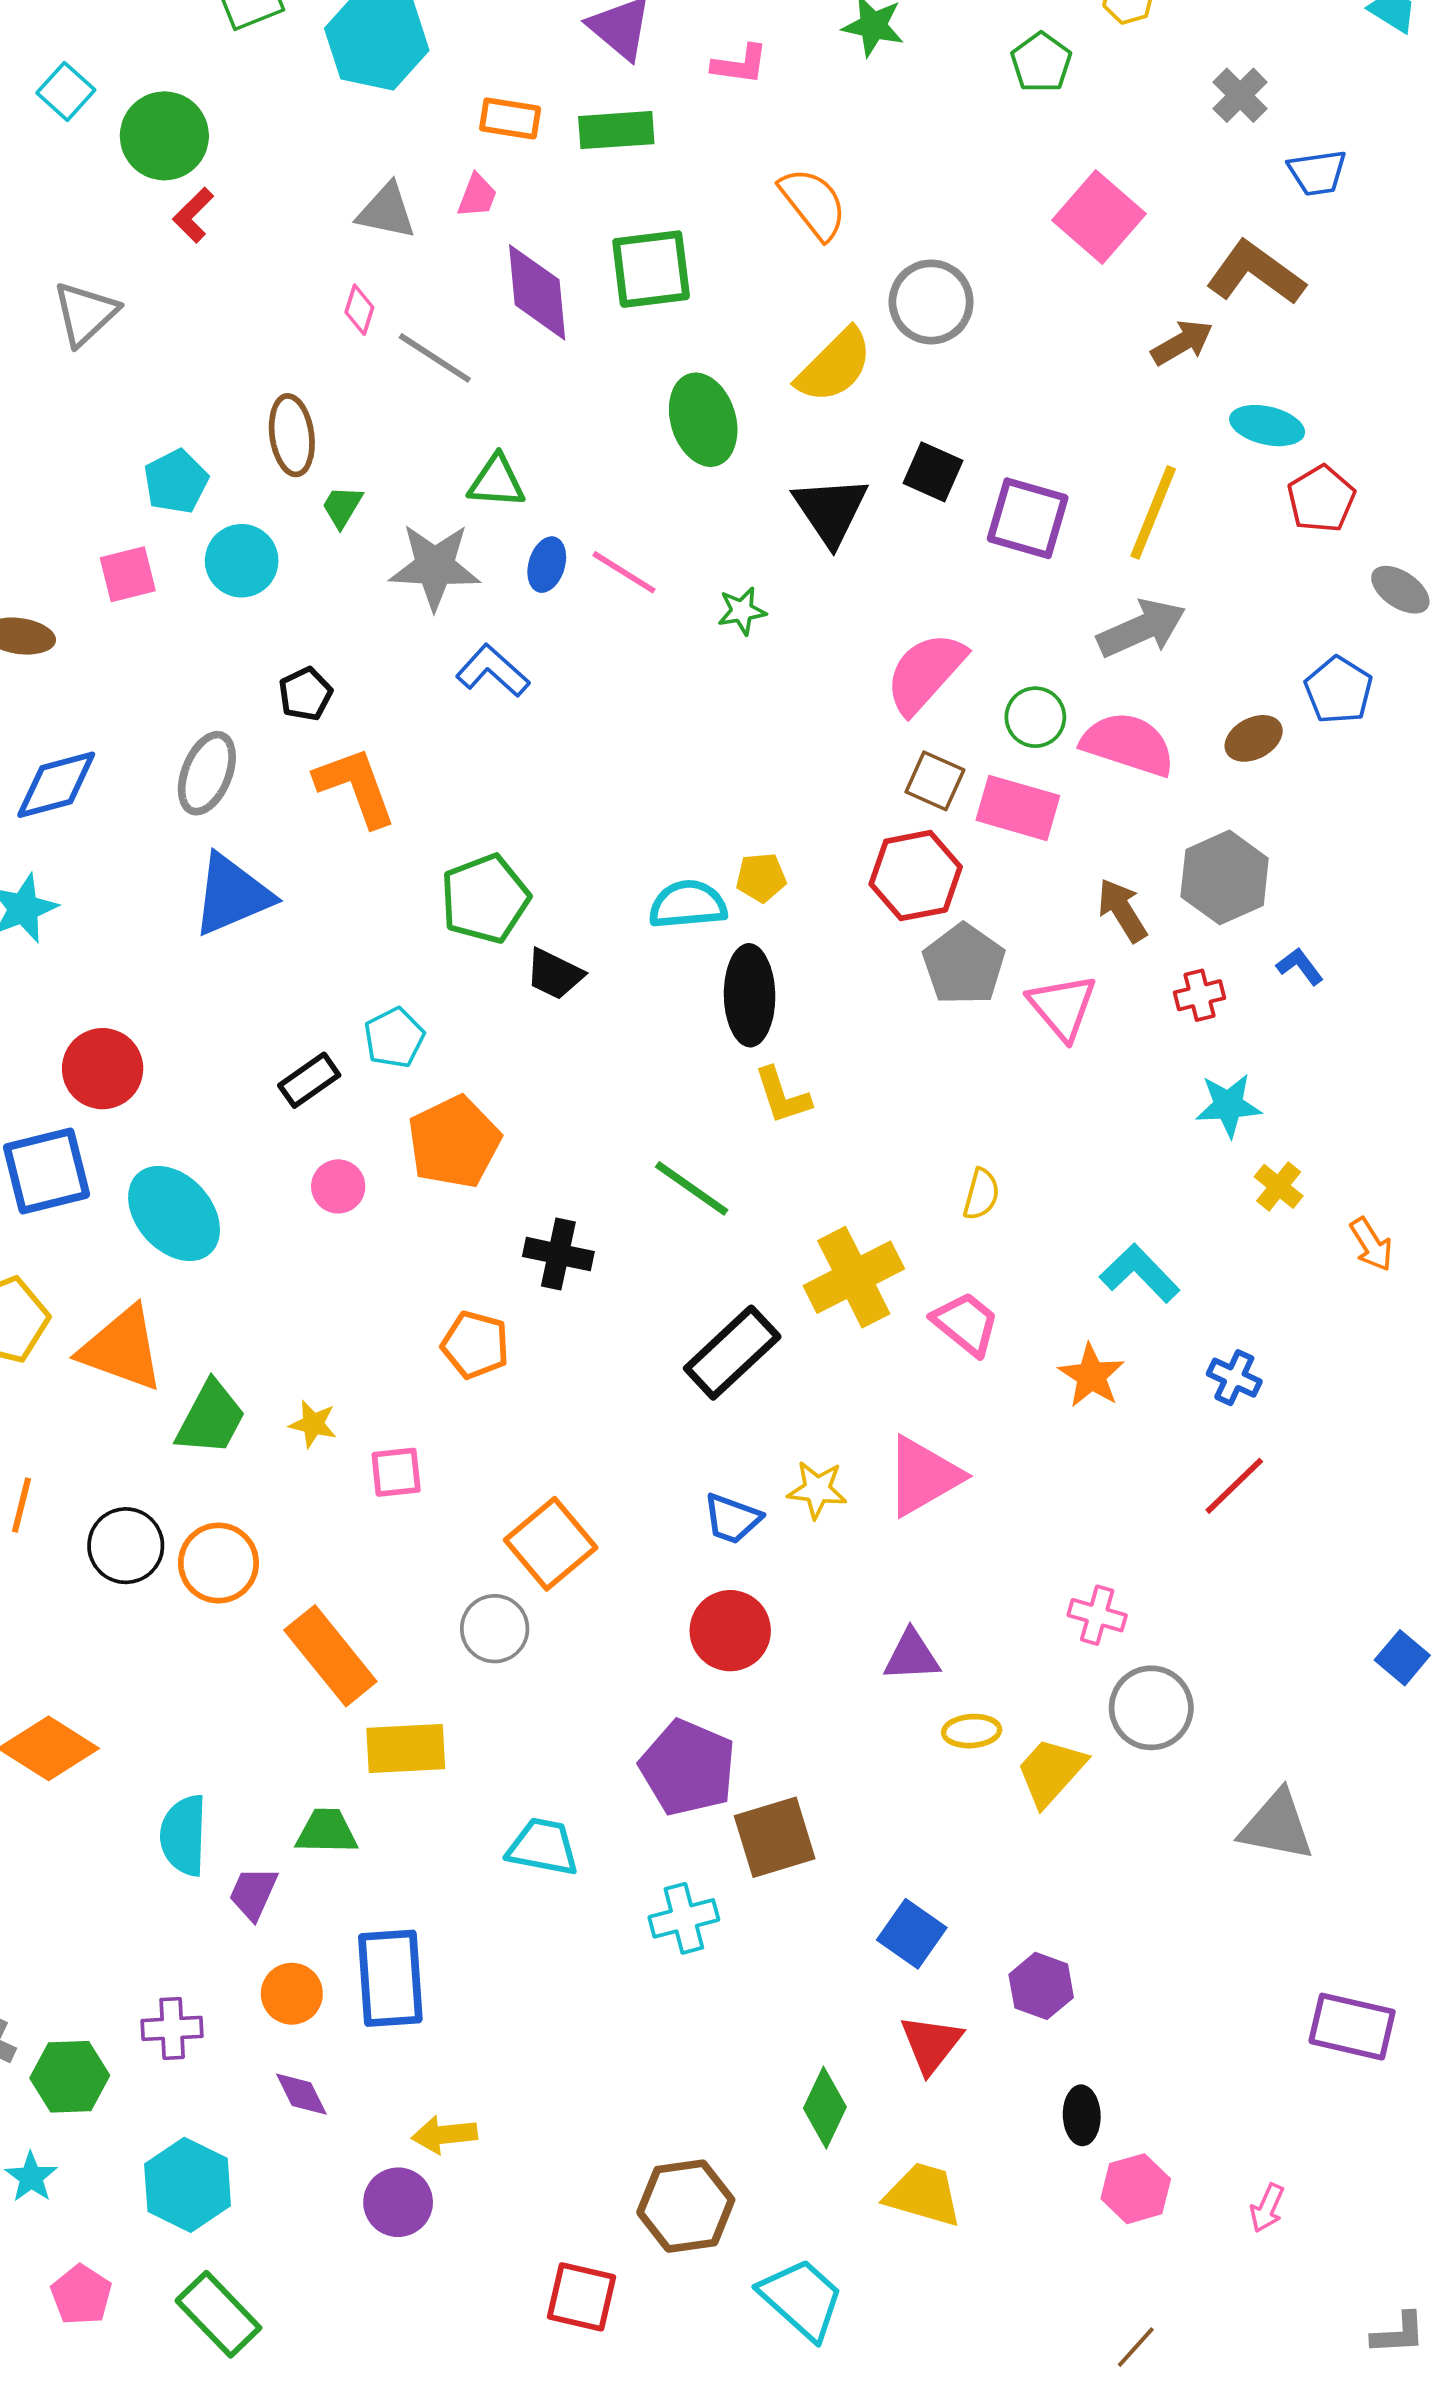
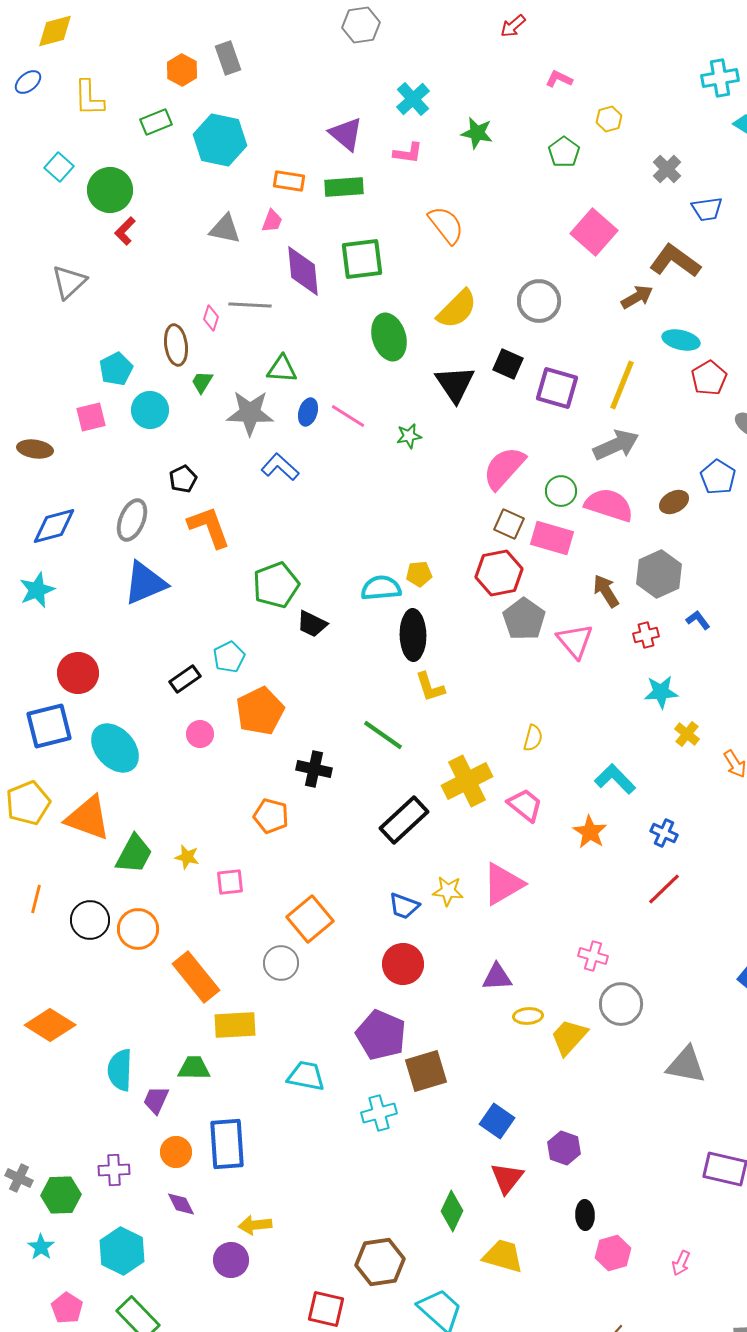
gray circle: (931, 302) -> (539, 301), moved
pink diamond: (359, 310) -> (211, 318), moved
gray line: (435, 358) -> (250, 305), turned -30

